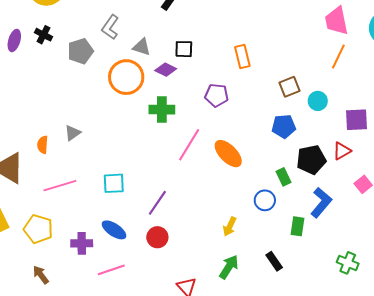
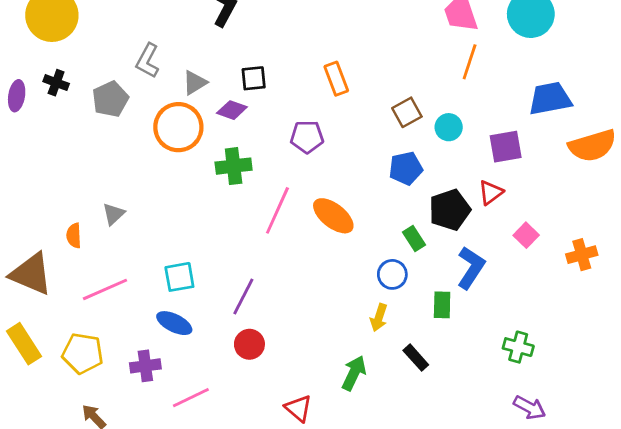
gray triangle: (142, 47) -> (195, 83), turned -42
yellow arrow: (230, 227) -> (379, 318), moved
blue ellipse: (114, 230) -> (174, 323), moved

